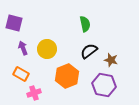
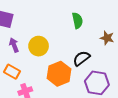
black semicircle: (89, 51) -> (82, 58), moved
brown star: (111, 60) -> (107, 38), moved

